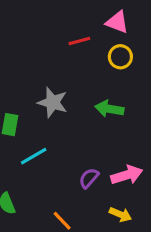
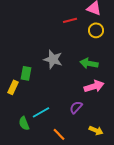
cyan line: (34, 156) -> (41, 112), moved
pink arrow: (127, 175) -> (94, 86), moved

